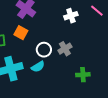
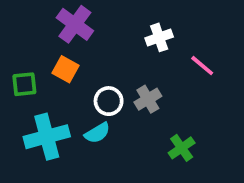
pink line: (97, 11) -> (202, 66), moved
green cross: (83, 75) -> (182, 148), turned -32

